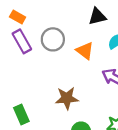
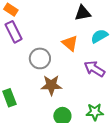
gray circle: (53, 39) -> (40, 58), moved

